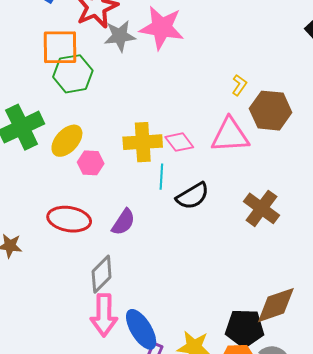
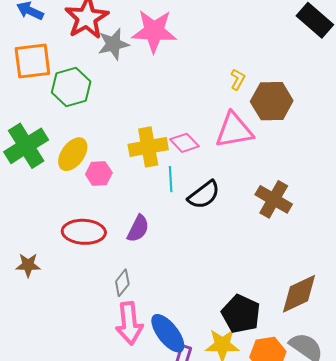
orange square: (60, 47) -> (32, 61), moved
gray diamond: (102, 274) -> (122, 283), size x0.7
black pentagon: (245, 328) -> (241, 314), moved, turned 30

